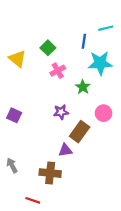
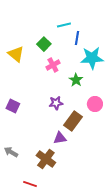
cyan line: (106, 28) -> (64, 25), moved
gray arrow: (12, 165) -> (11, 152), turned -32
brown cross: (50, 173) -> (46, 159), turned 30

